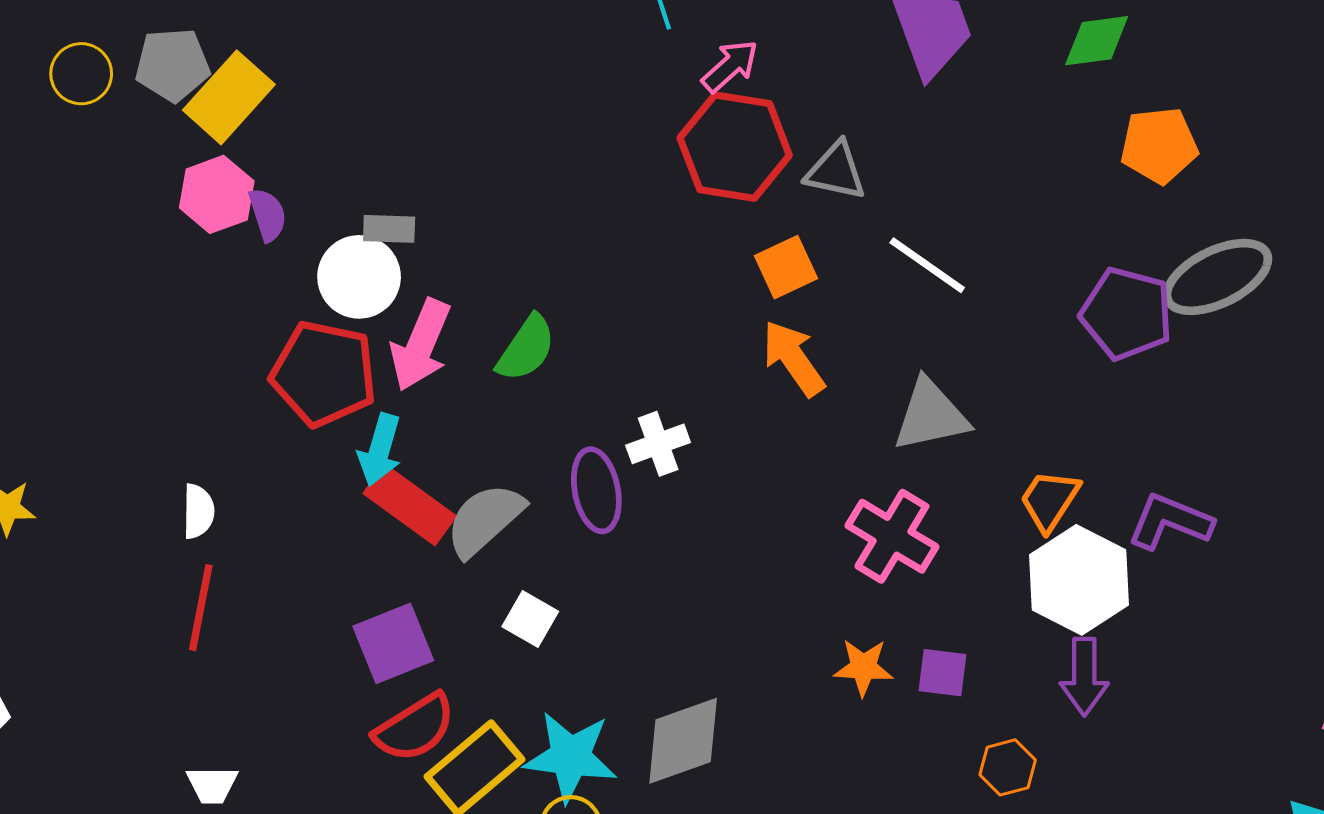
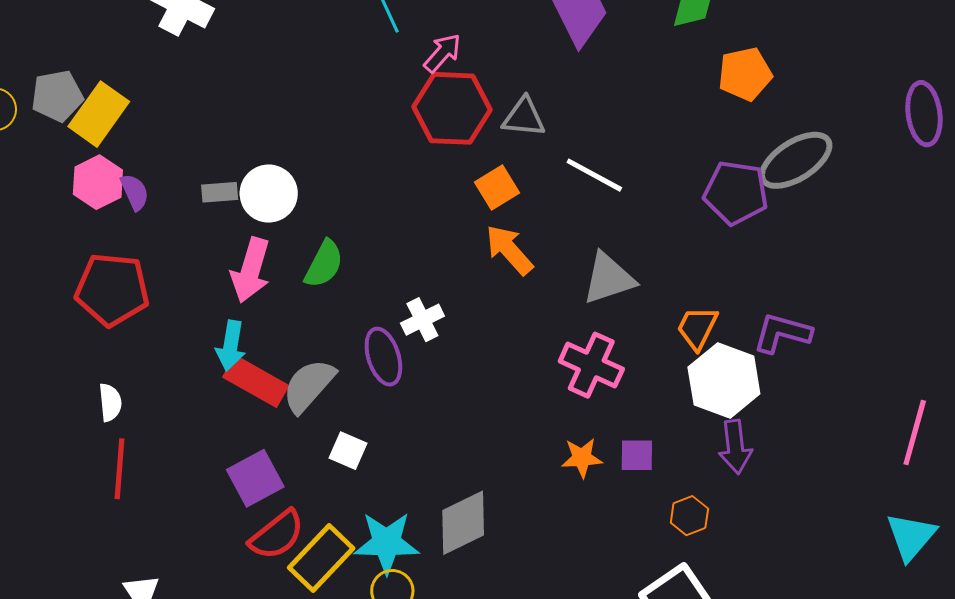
white circle: (359, 277) -> (269, 194), moved
red pentagon: (324, 374) -> (112, 289), moved

